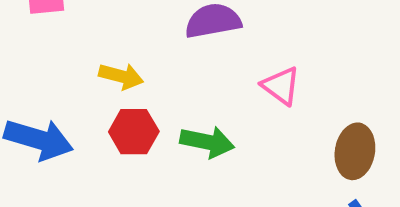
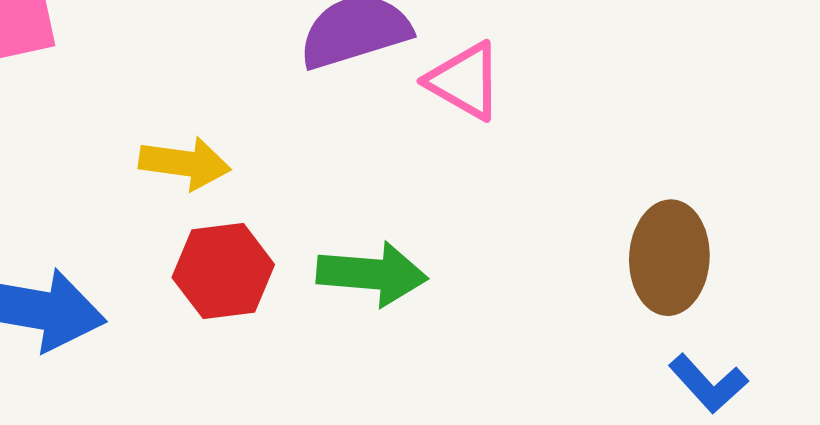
pink triangle: (281, 86) -> (465, 81), moved

